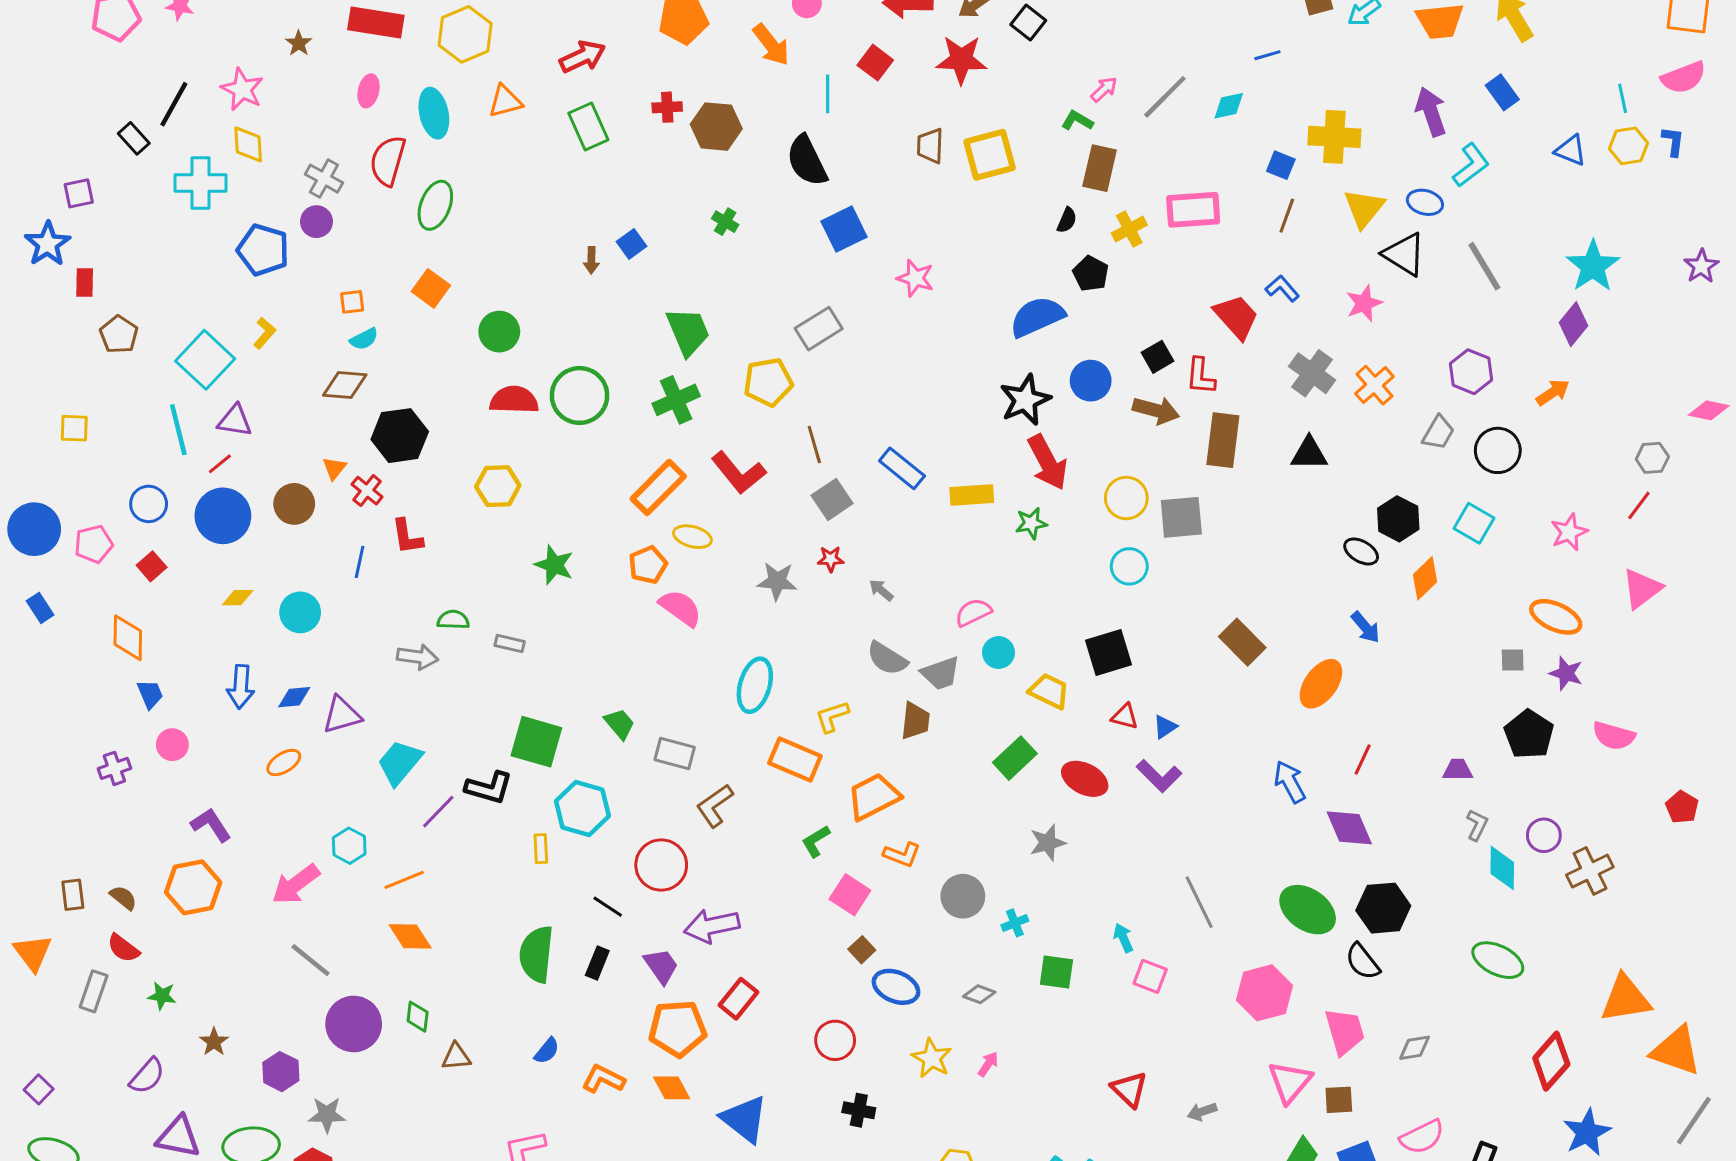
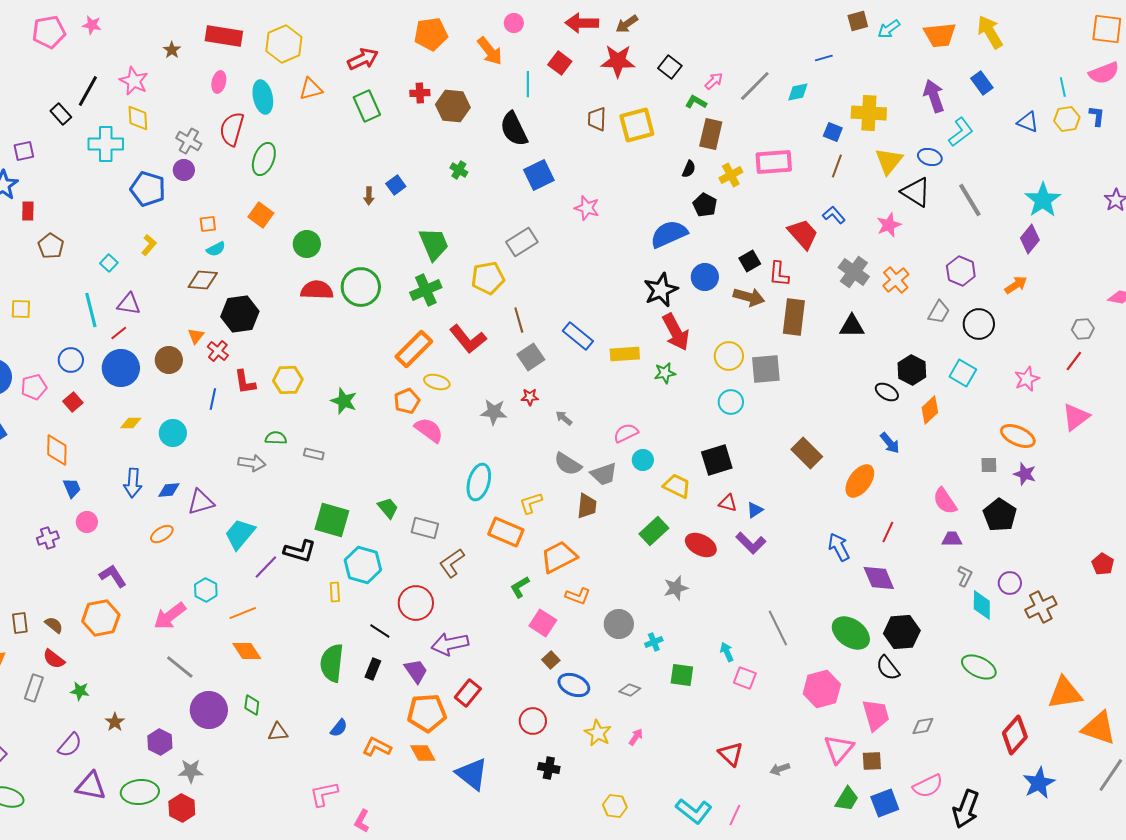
black square: (1028, 22) -> (670, 67), moved
cyan square: (205, 360) -> (109, 263), size x0.5
yellow hexagon: (498, 486) -> (288, 380), moved
pink semicircle: (1614, 736) -> (945, 501), moved, turned 40

